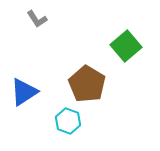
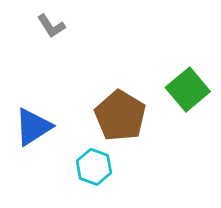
green square: (126, 46) -> (188, 89), moved

